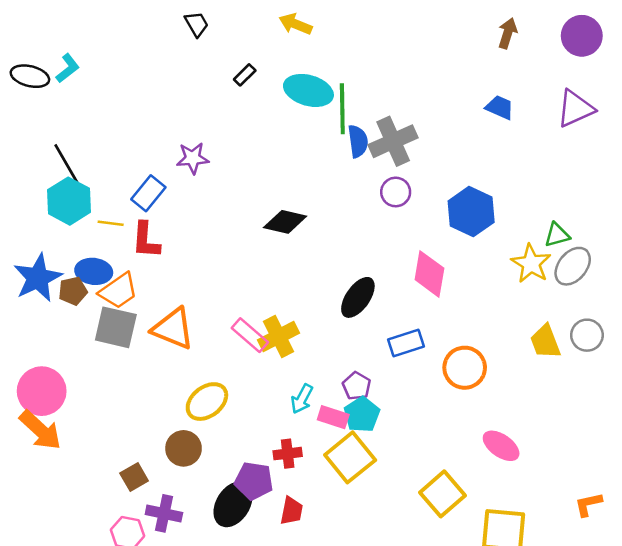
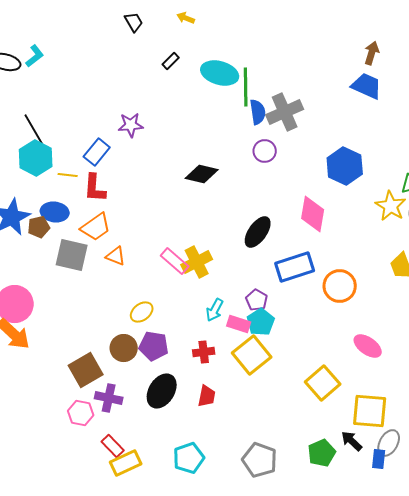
yellow arrow: (295, 24) -> (186, 18), moved, size x0.7
brown arrow: (508, 33) -> (372, 53), moved
blue trapezoid: (500, 107) -> (367, 86), size x1.4
purple circle: (396, 192) -> (265, 151), moved
orange trapezoid: (118, 291) -> (96, 227), moved
orange triangle: (173, 329) -> (116, 256), size x0.6
blue rectangle: (406, 343) -> (295, 267), size x1.4
yellow ellipse: (207, 402) -> (142, 312), size x0.7
brown square: (134, 477) -> (86, 370), size x1.6
purple pentagon: (254, 481) -> (154, 346), moved

